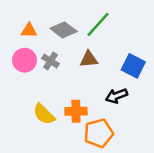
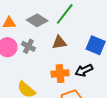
orange cross: (76, 111) -> (60, 74), moved

